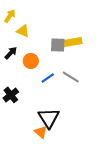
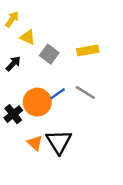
gray square: (58, 45) -> (49, 54), moved, turned 35
orange circle: (31, 61) -> (37, 102), moved, size x1.5
orange triangle: (41, 132) -> (35, 143), moved

